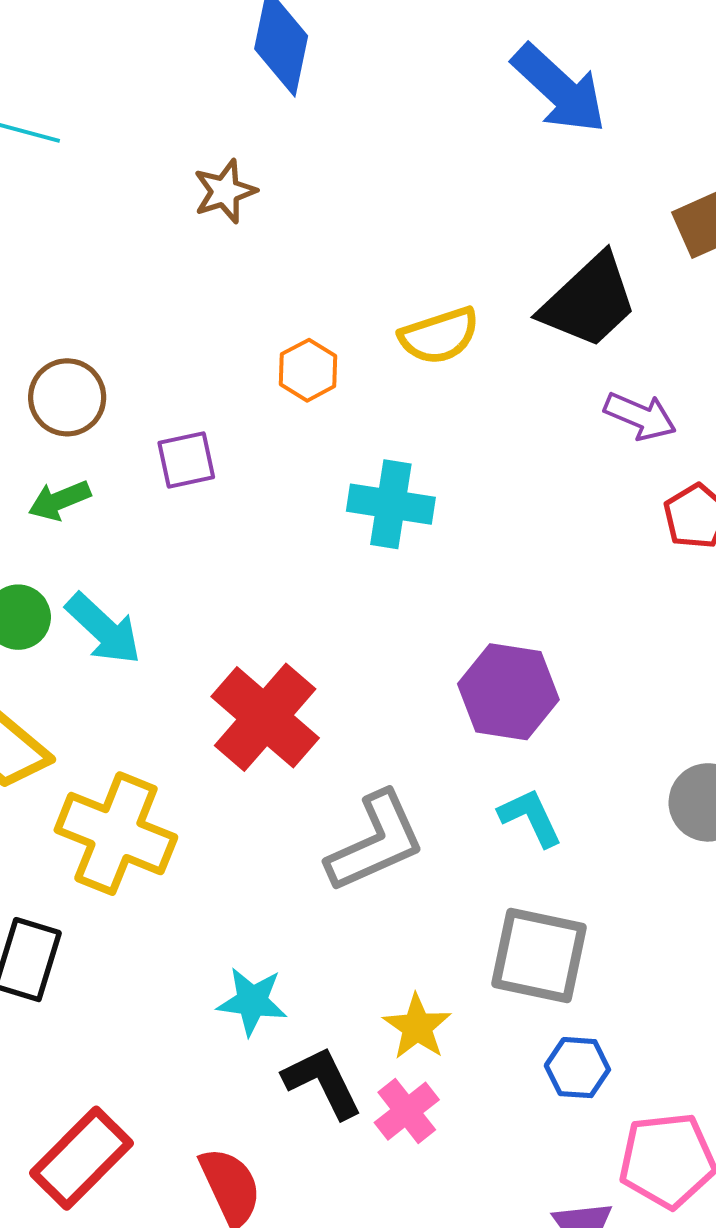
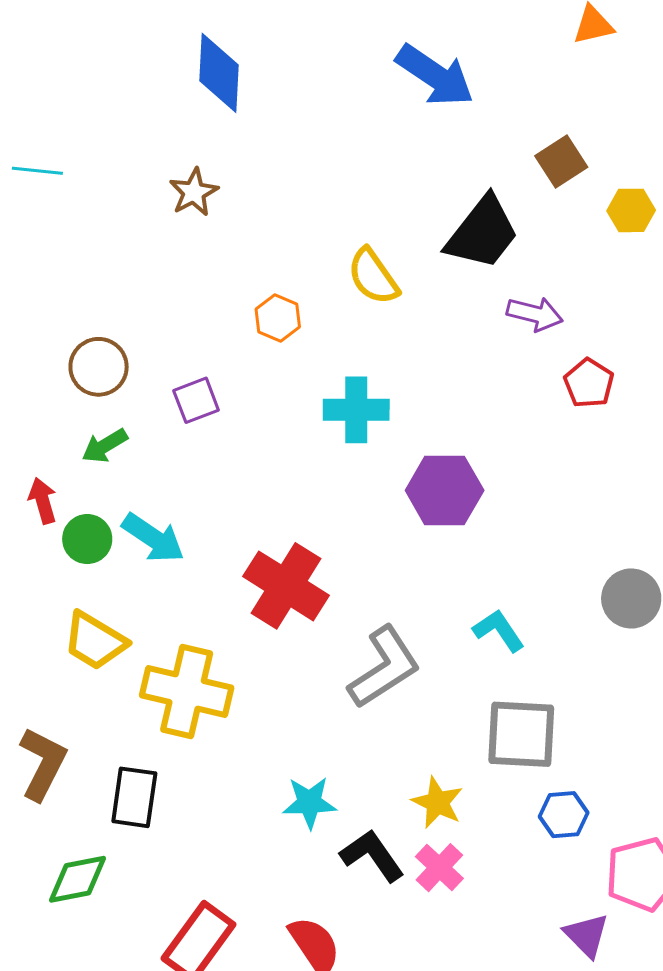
yellow semicircle: (439, 336) -> (373, 277), turned 82
purple hexagon: (508, 692) -> (445, 490), moved

